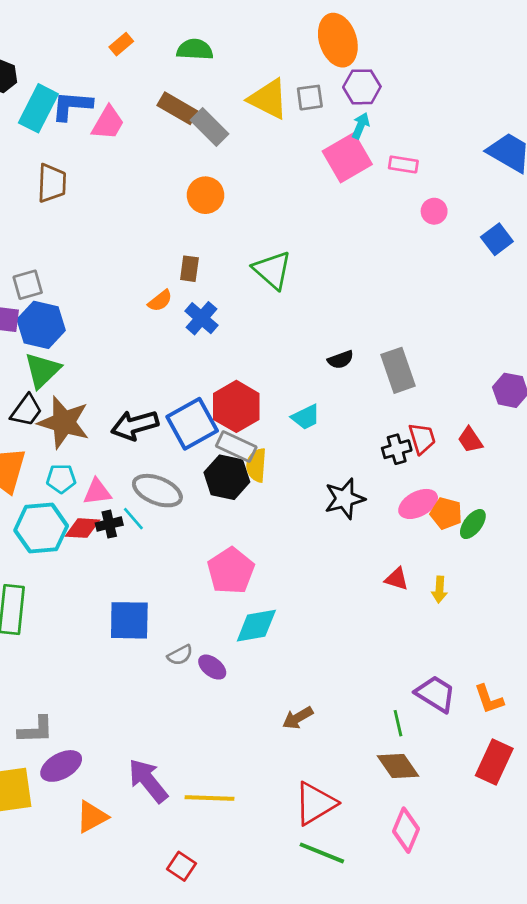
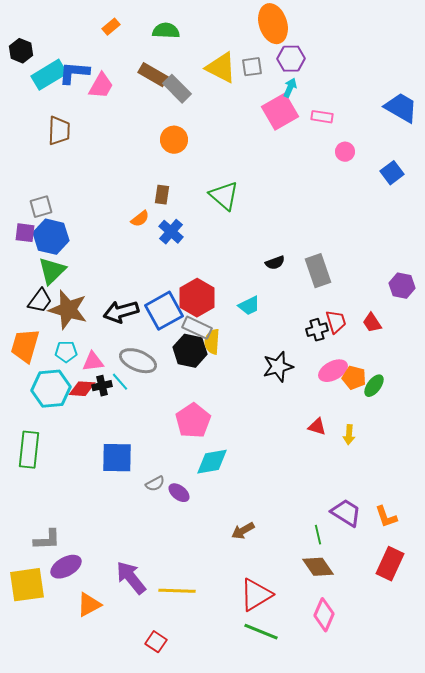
cyan rectangle: (38, 108) -> (49, 75), turned 32

